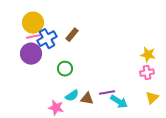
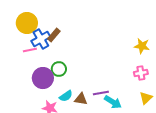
brown rectangle: (72, 35) -> (54, 35), moved
pink line: (33, 37) -> (30, 50), moved
purple circle: (31, 54) -> (43, 78), moved
yellow star: (148, 55) -> (142, 46), moved

